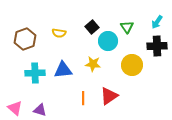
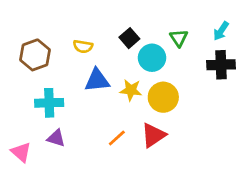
yellow circle: (132, 65) -> (163, 97), moved
blue triangle: (63, 70) -> (97, 80), moved
orange line: (83, 98) -> (117, 138), turned 48
purple triangle: (40, 110) -> (56, 138), moved

